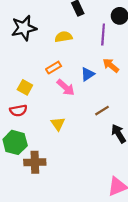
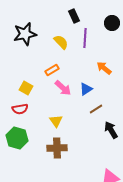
purple line: (103, 35) -> (85, 38), moved
yellow semicircle: (63, 37) -> (61, 42), turned 56
blue triangle: (88, 74) -> (86, 89), moved
brown cross: (35, 162) -> (57, 148), moved

